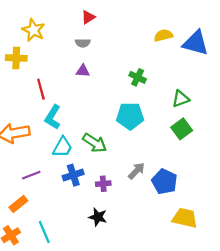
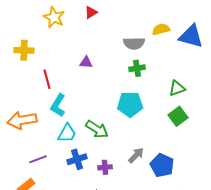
yellow star: (33, 30) -> (54, 17), moved
gray semicircle: (83, 43) -> (134, 43), moved, size x1.5
green cross: (138, 77) -> (137, 68), turned -35

